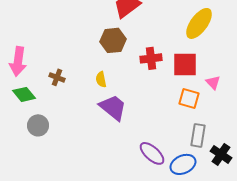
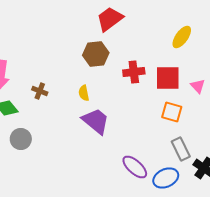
yellow ellipse: (199, 23) -> (182, 37), size x0.7
pink triangle: (213, 82) -> (198, 86), moved
gray rectangle: (198, 135) -> (181, 149), turned -35

